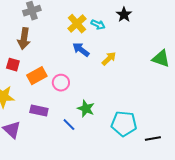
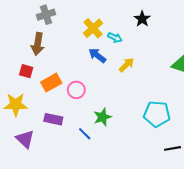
cyan arrow: (98, 25) -> (115, 38), moved
green star: (86, 109) -> (102, 117), turned 30
cyan pentagon: (124, 124) -> (157, 114), moved

